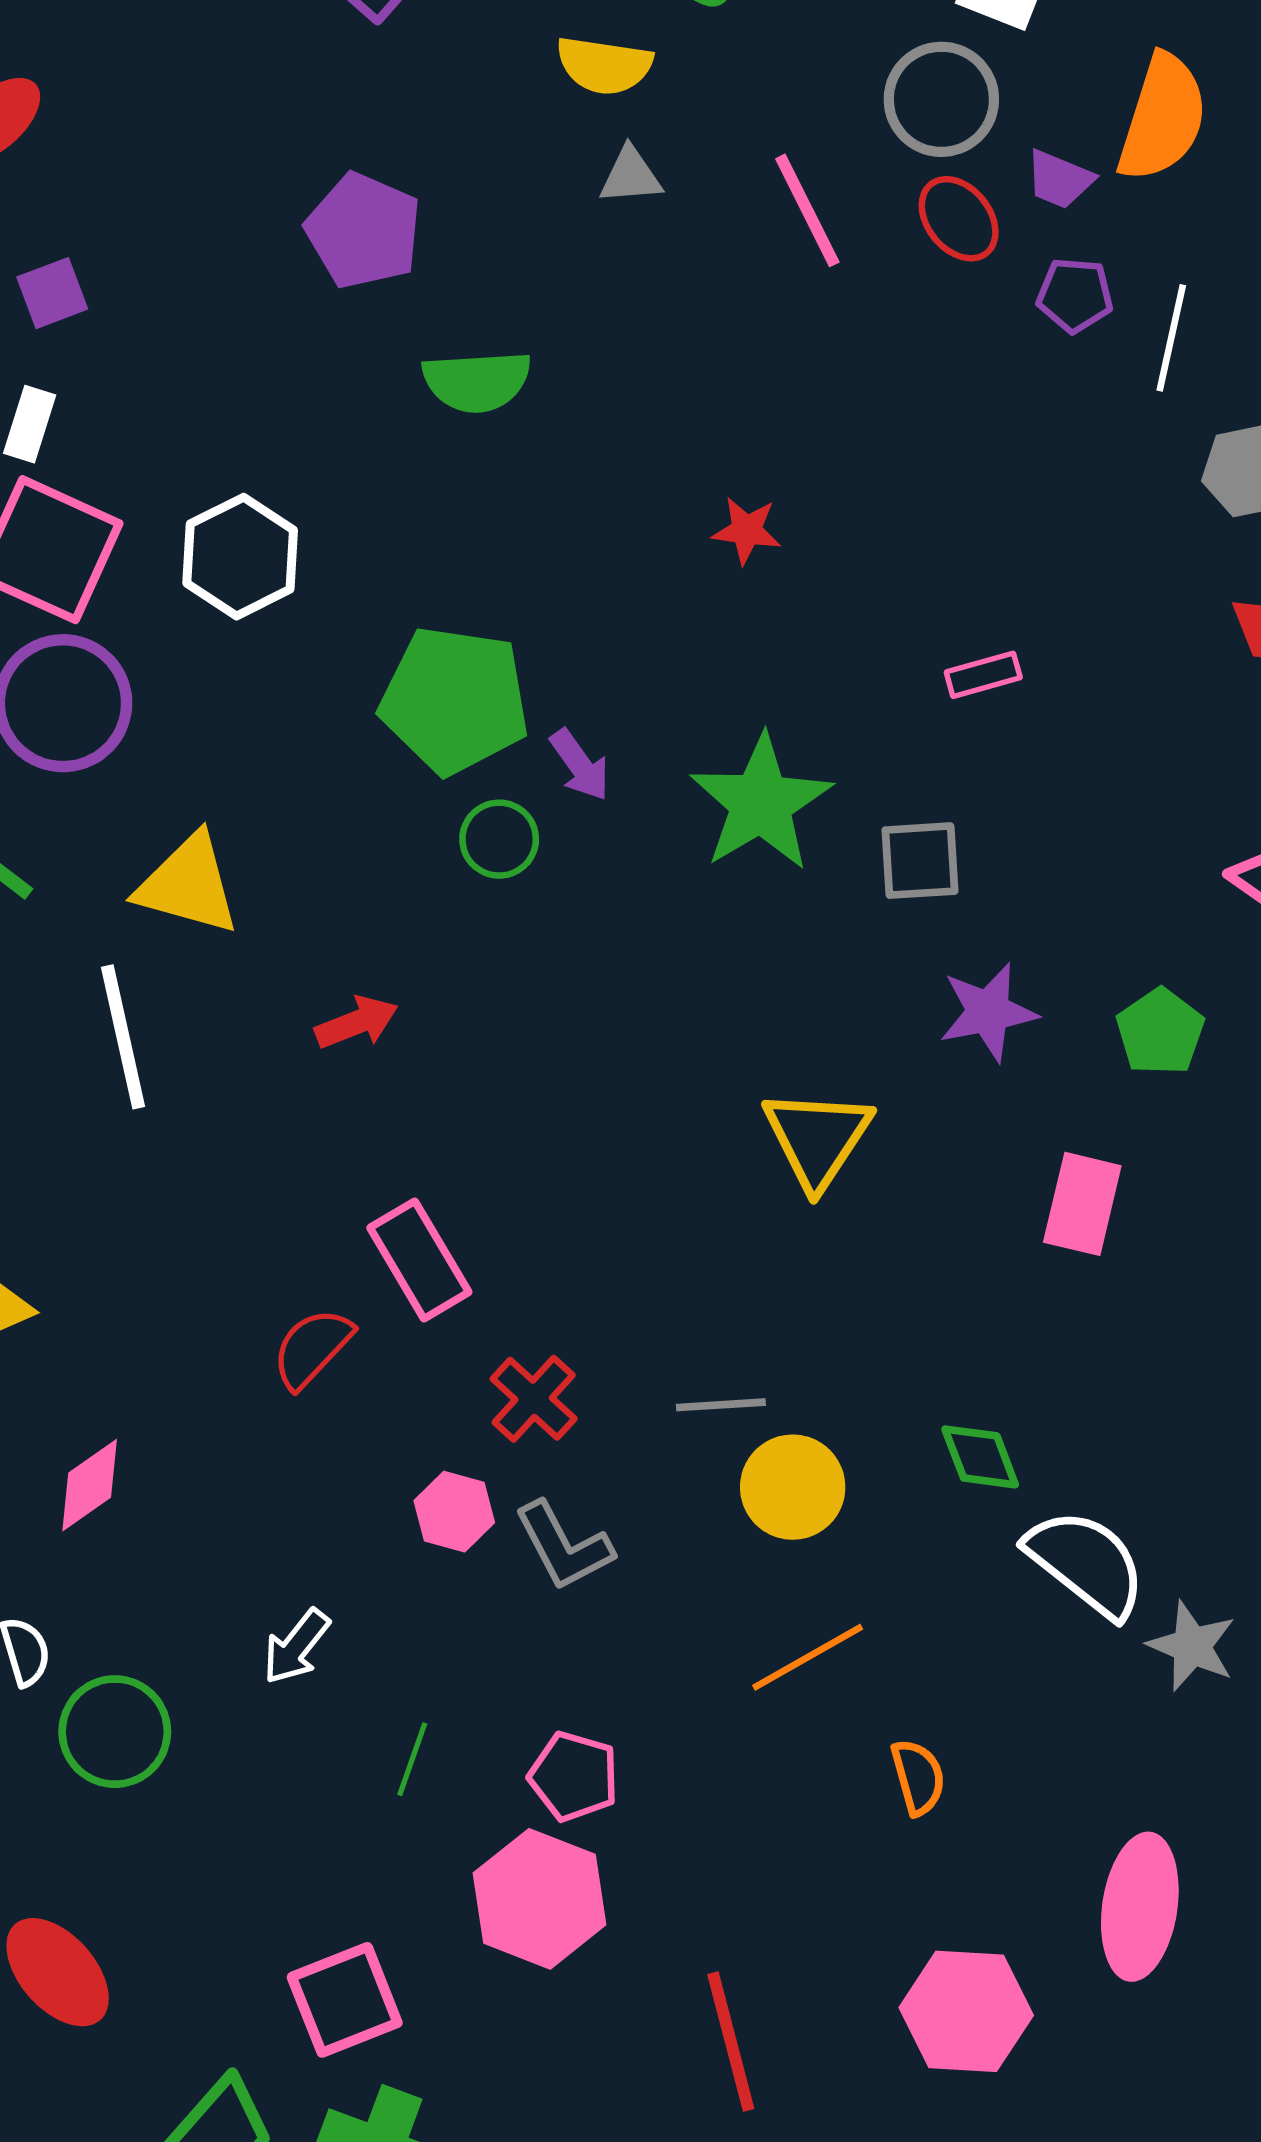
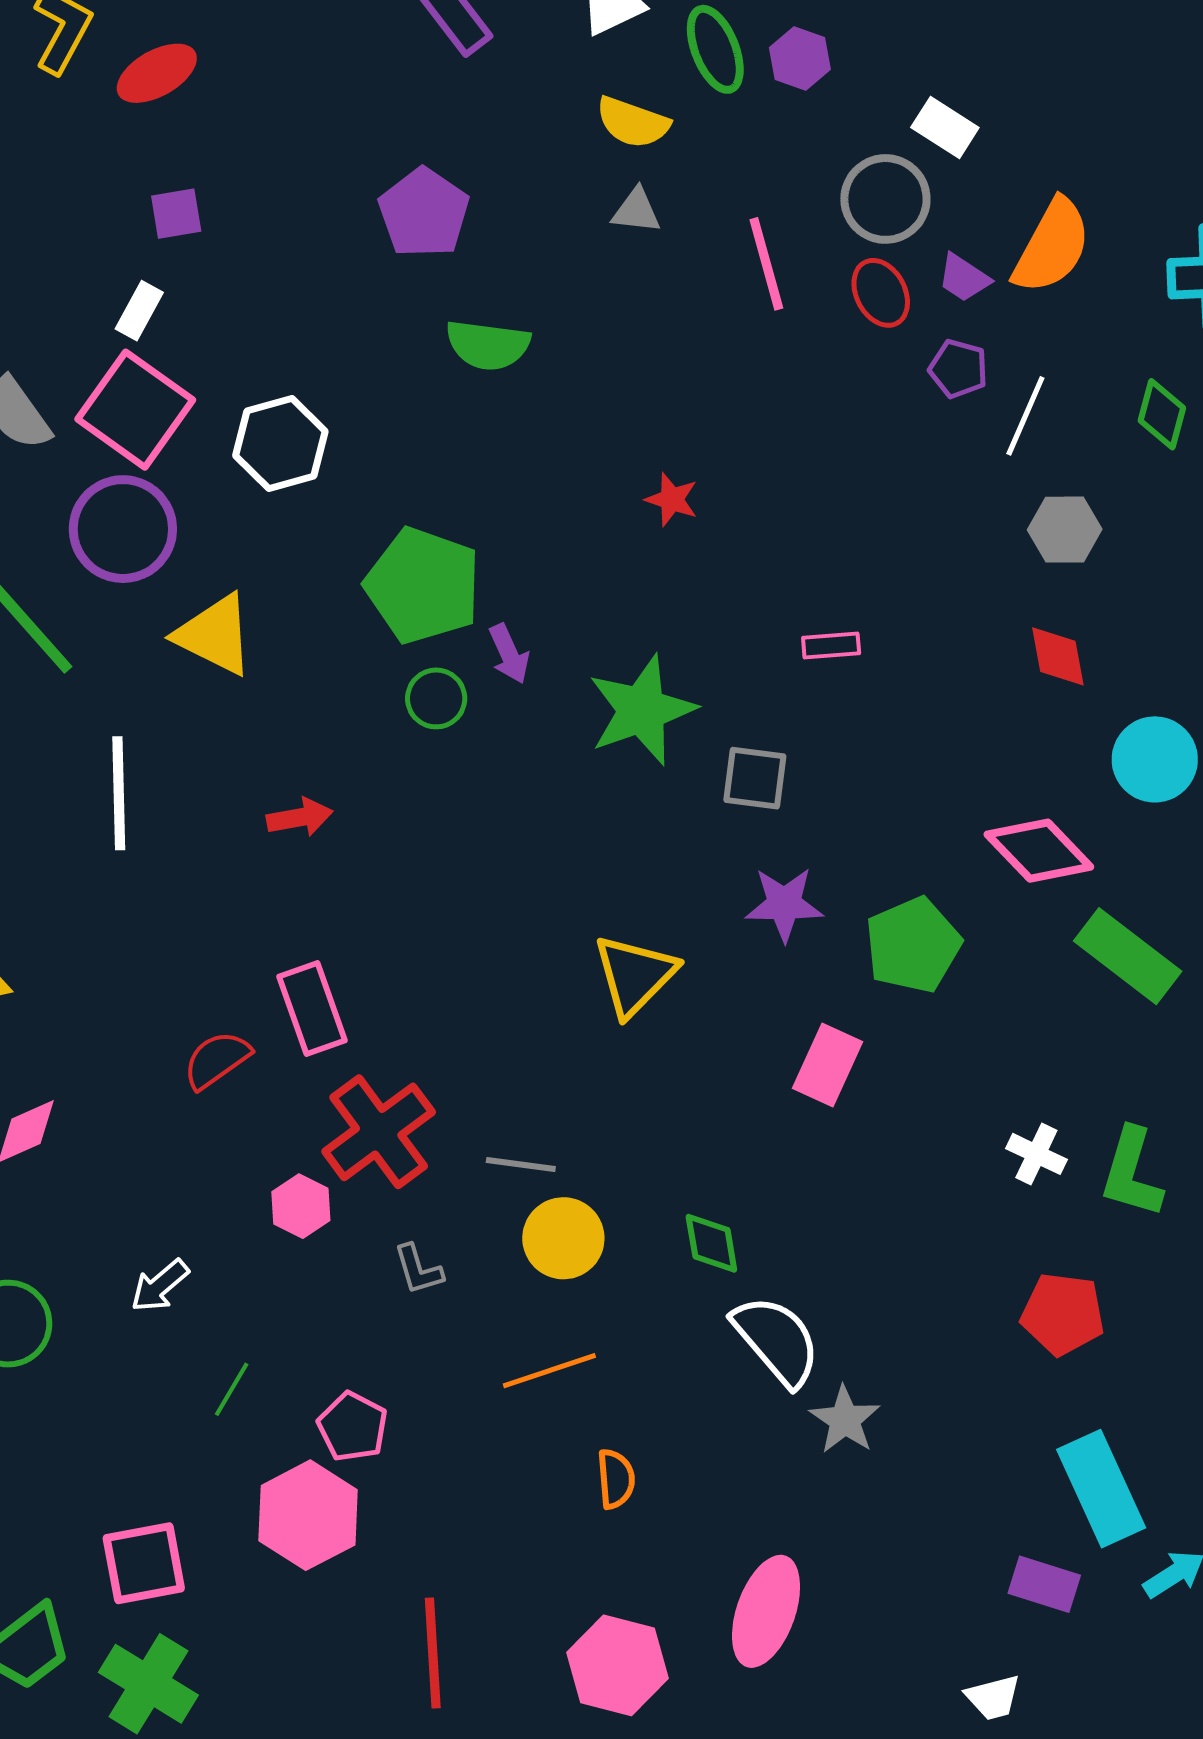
yellow triangle: (188, 884) -> (215, 635), moved
green pentagon: (1160, 1032) -> (913, 945), size x1.4
red cross: (534, 1399) -> (379, 1132), size x1.6
gray L-shape: (564, 1546) -> (418, 1269), moved, size x0.7

